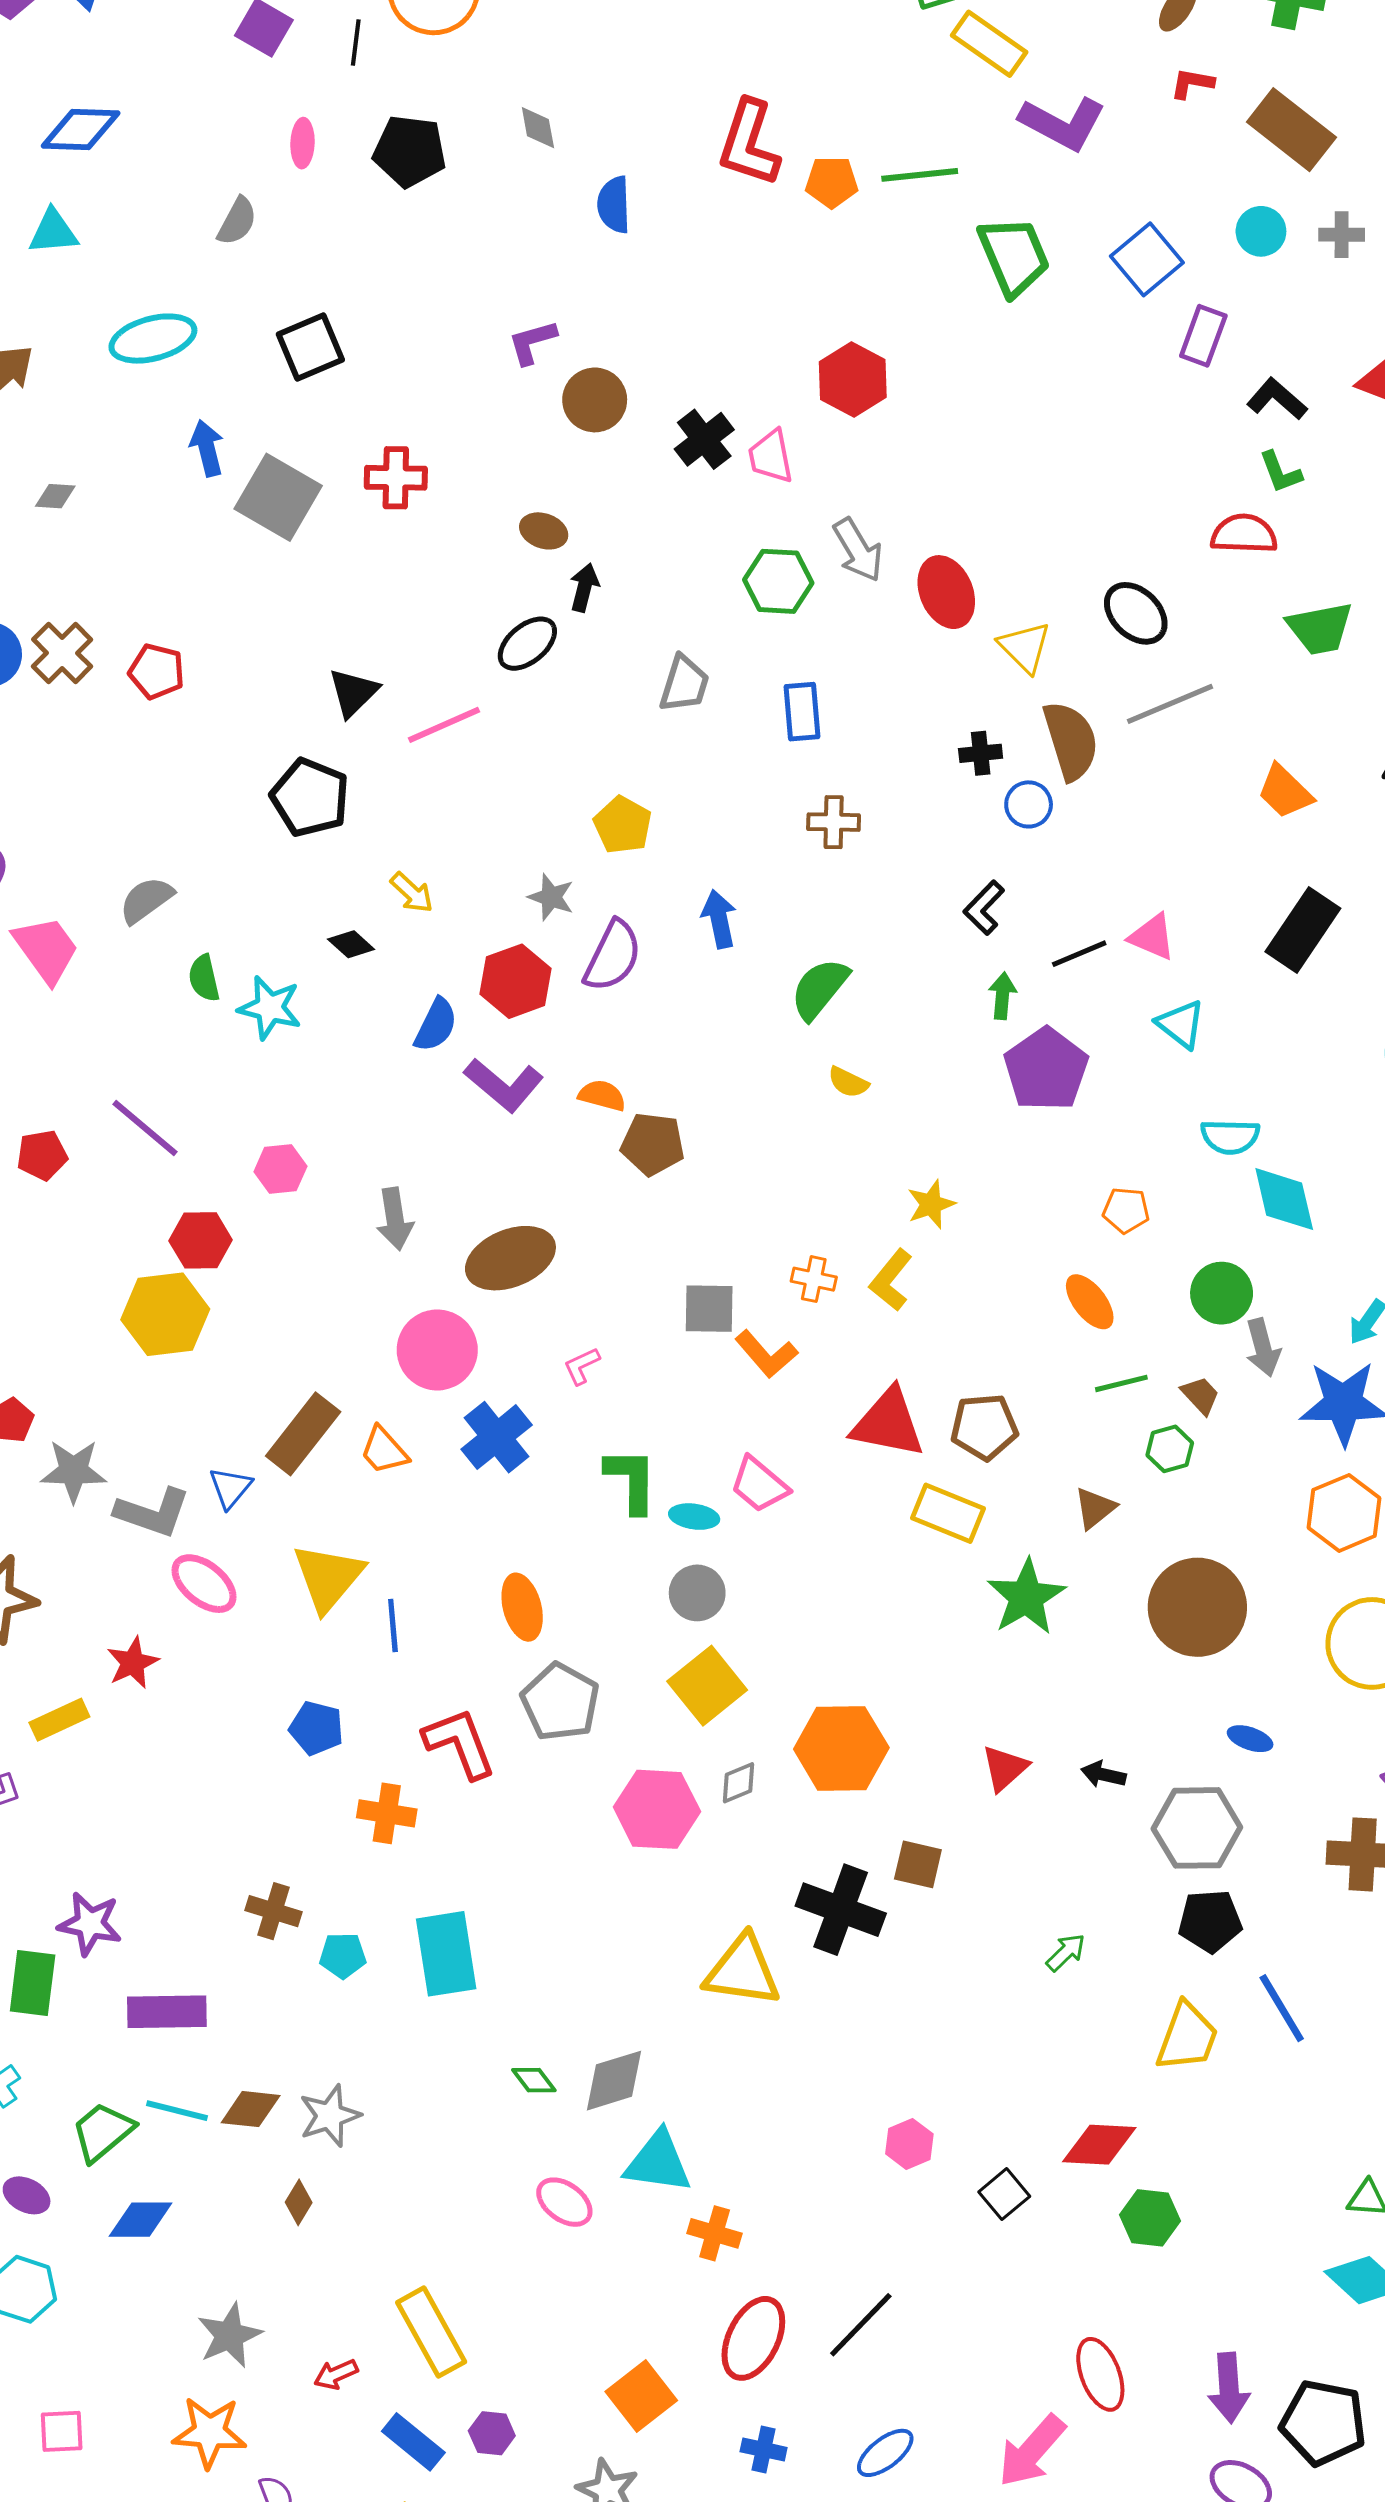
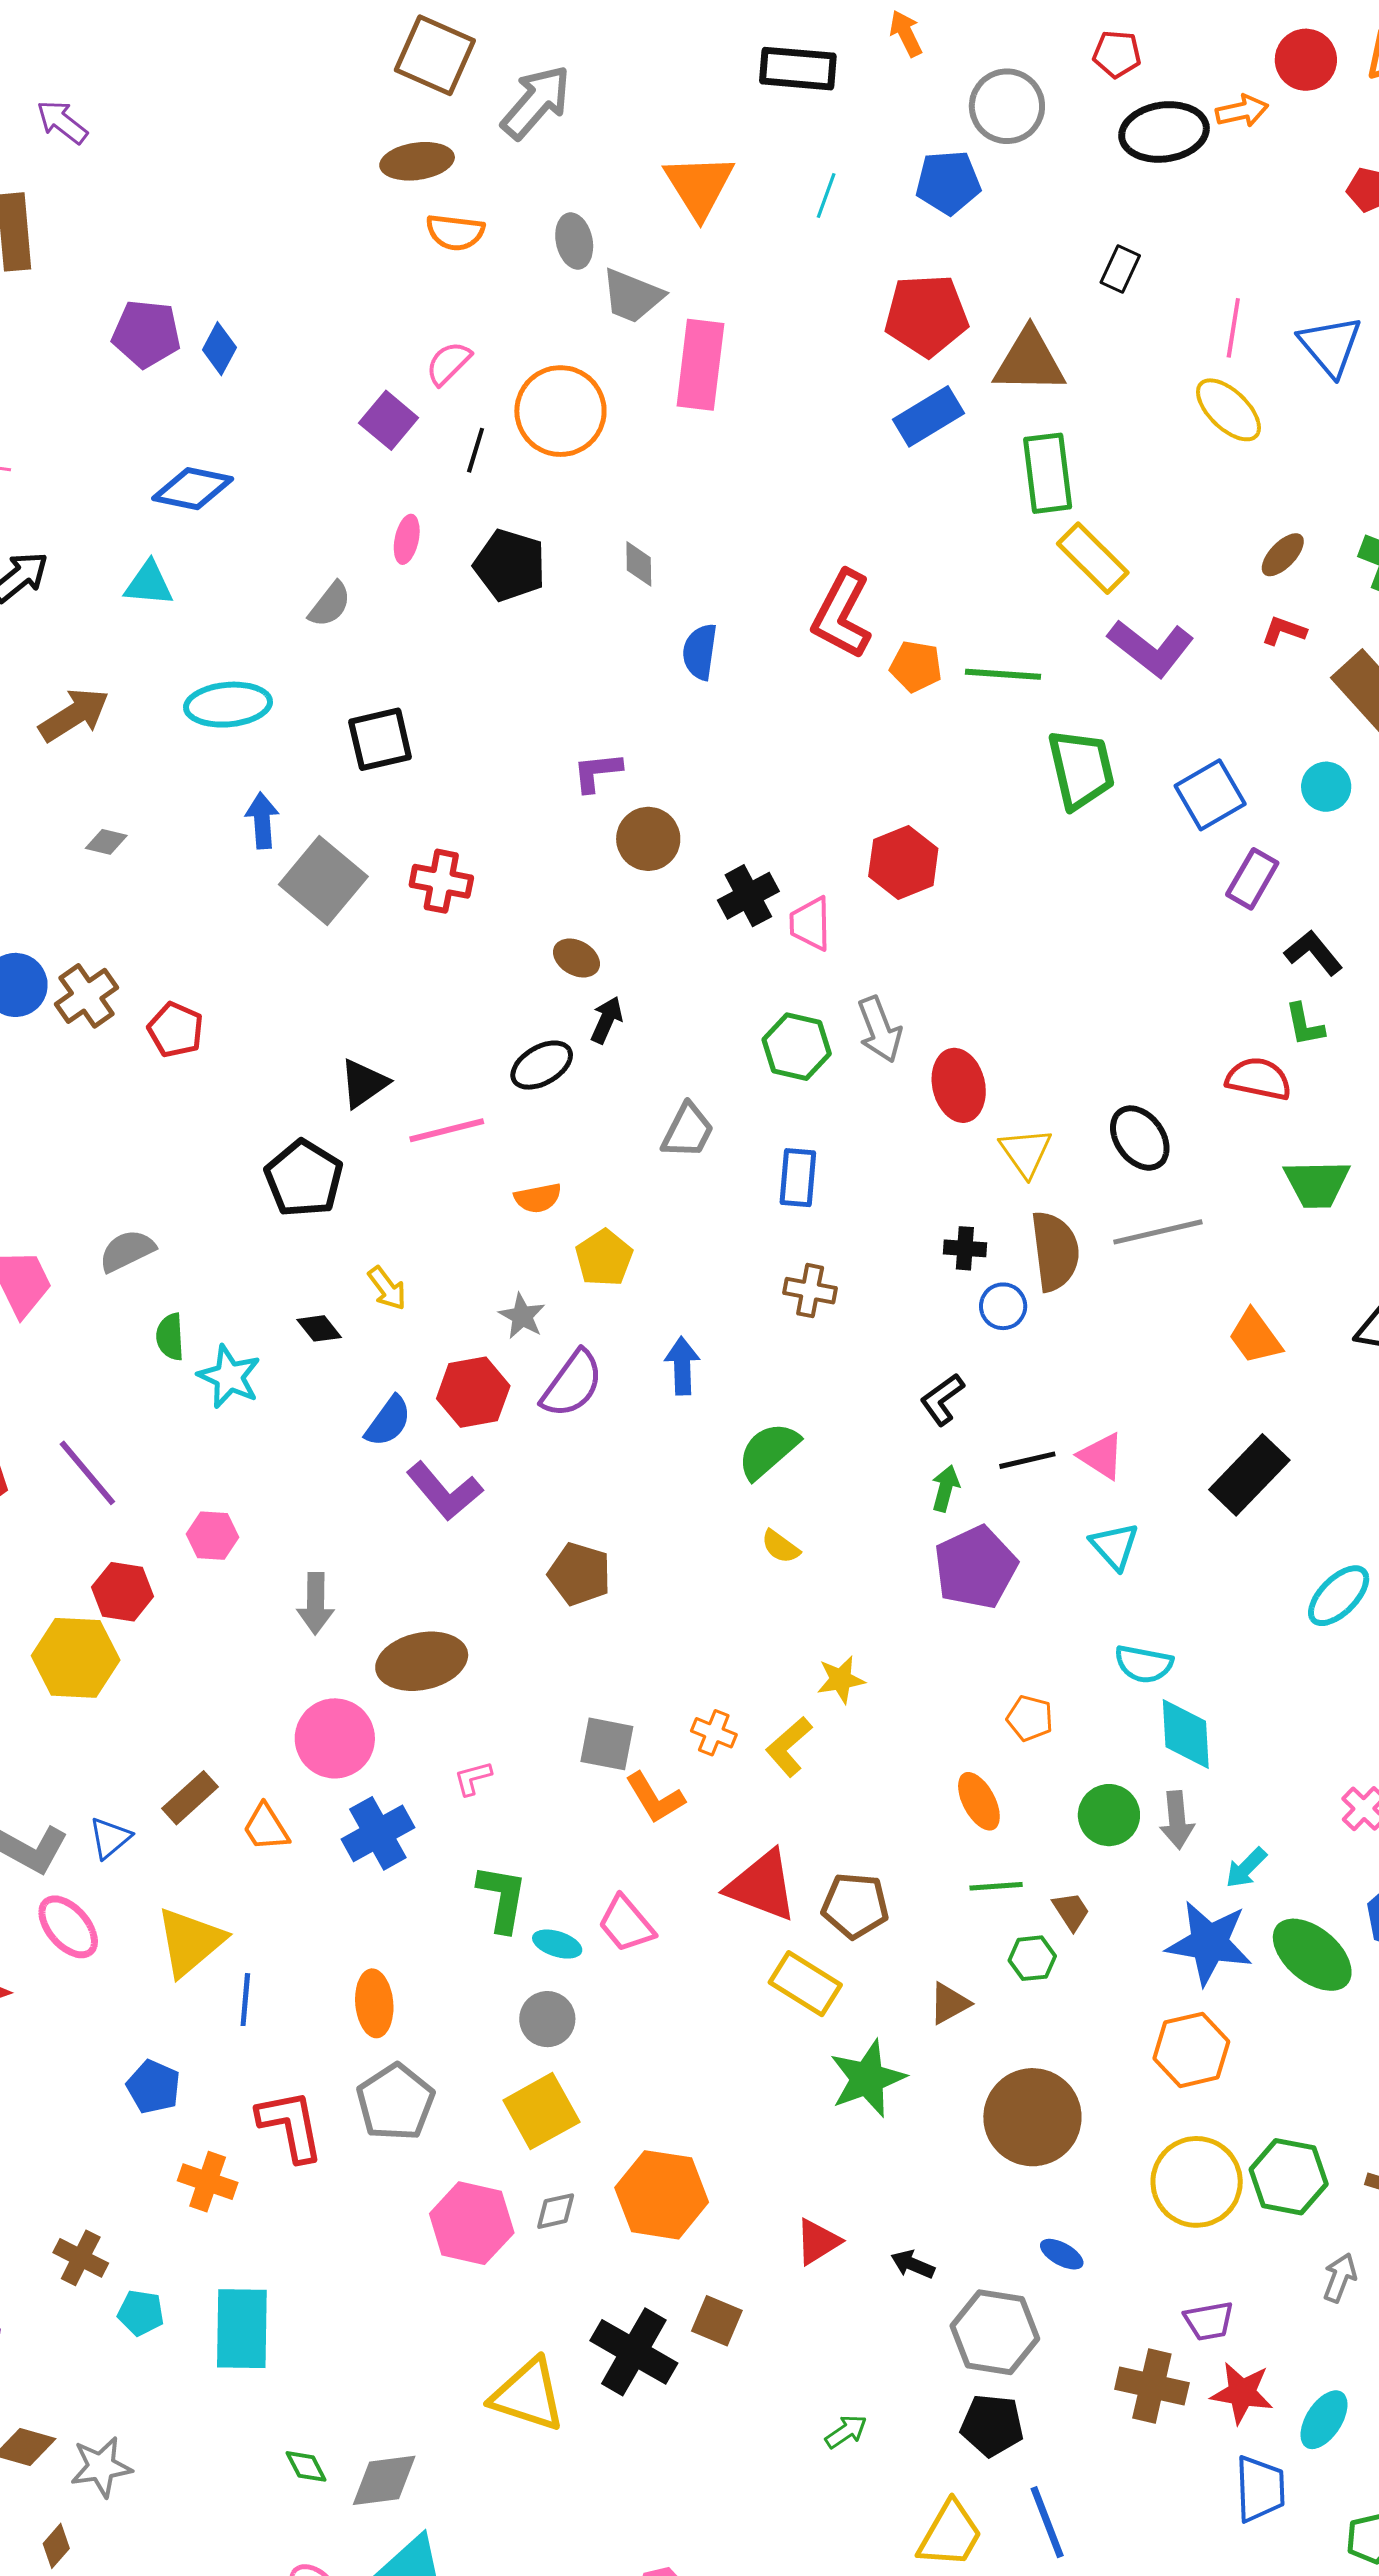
orange semicircle: (602, 1095) -> (538, 1198), moved, turned 144
gray arrow: (1263, 1347) -> (1177, 1820), moved
brown rectangle: (303, 1434) -> (190, 1798), size x0.7

